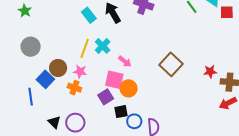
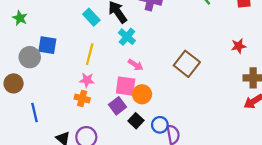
cyan cross: (103, 46) -> (127, 37), moved
brown circle: (58, 68) -> (14, 83), moved
red star: (210, 72) -> (239, 46), moved
blue square: (45, 79) -> (47, 45), moved, turned -30
black square: (121, 112) -> (136, 121), turned -32
blue circle: (134, 121) -> (160, 125), moved

